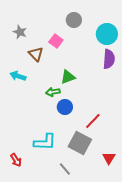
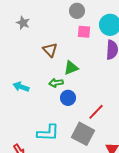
pink square: (56, 41) -> (84, 32), moved, turned -32
brown triangle: (36, 54) -> (50, 50), moved
cyan arrow: (18, 76) -> (21, 87), moved

